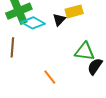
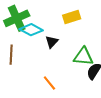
black triangle: (59, 20) -> (52, 42), moved

